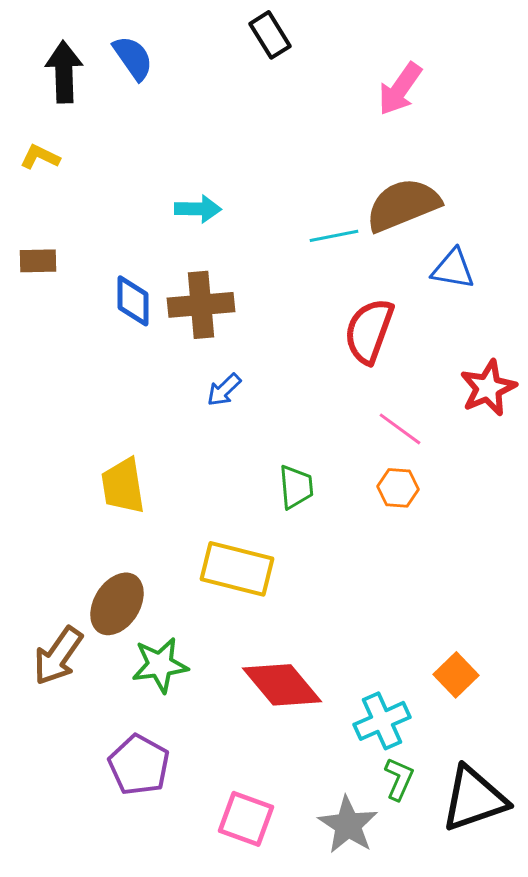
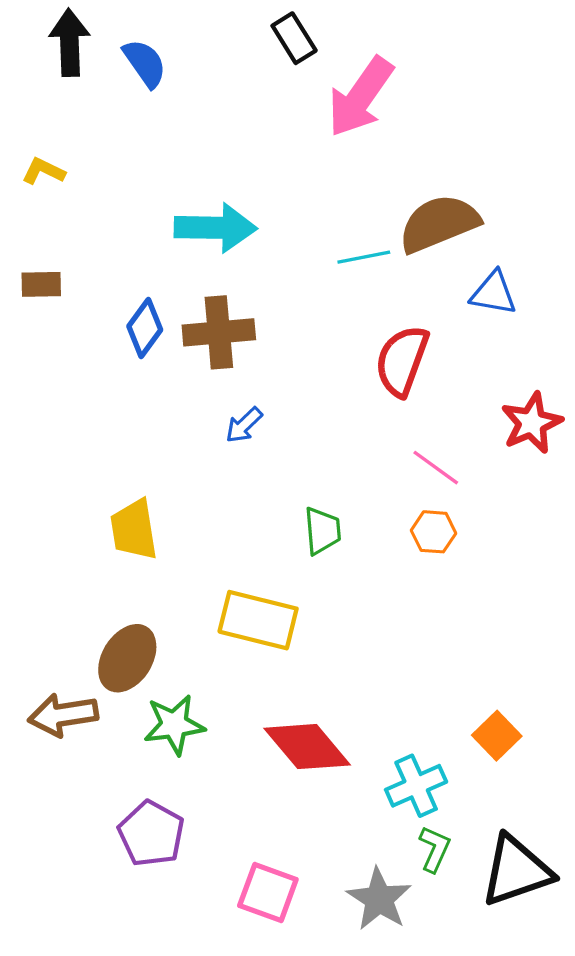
black arrow: (64, 72) -> (70, 43), moved
pink arrow: (400, 89) -> (361, 97), moved, size x1.4
cyan arrow: (198, 209) -> (216, 228), size x1.6
blue diamond: (133, 301) -> (145, 328), turned 36
brown arrow: (58, 656) -> (63, 715), turned 46

